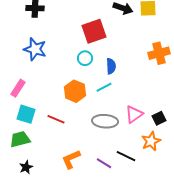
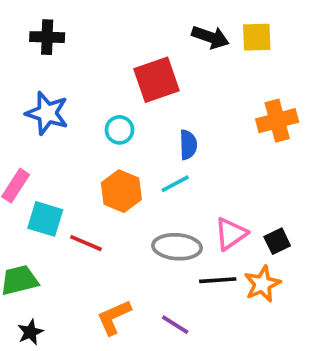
cyan circle: (85, 58) -> (119, 130), moved
cyan square: (26, 114) -> (45, 219), moved
black line: (126, 156) -> (218, 280), moved, turned -30

